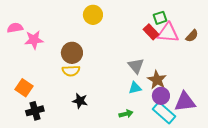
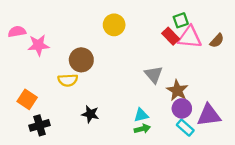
yellow circle: (93, 15) -> (114, 25), moved
yellow semicircle: (71, 71) -> (68, 80), moved
cyan triangle: (135, 88) -> (141, 115), moved
cyan rectangle: (164, 113) -> (185, 128), size x0.7

